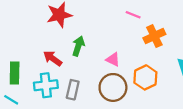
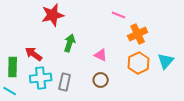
red arrow: (53, 58) -> (34, 54), moved
orange hexagon: (145, 77) -> (139, 63), moved
brown circle: (113, 87) -> (101, 80), size x0.6

